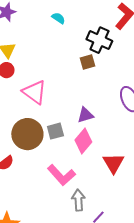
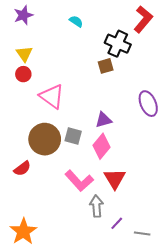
gray square: (55, 131) -> (73, 136), turned 30
red triangle: (113, 163) -> (115, 179), moved

